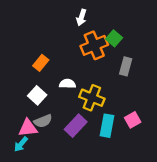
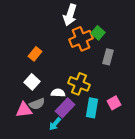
white arrow: (81, 17) -> (70, 15), size x1.5
white semicircle: (67, 84) -> (58, 93), moved
cyan arrow: (21, 144) -> (55, 124), moved

